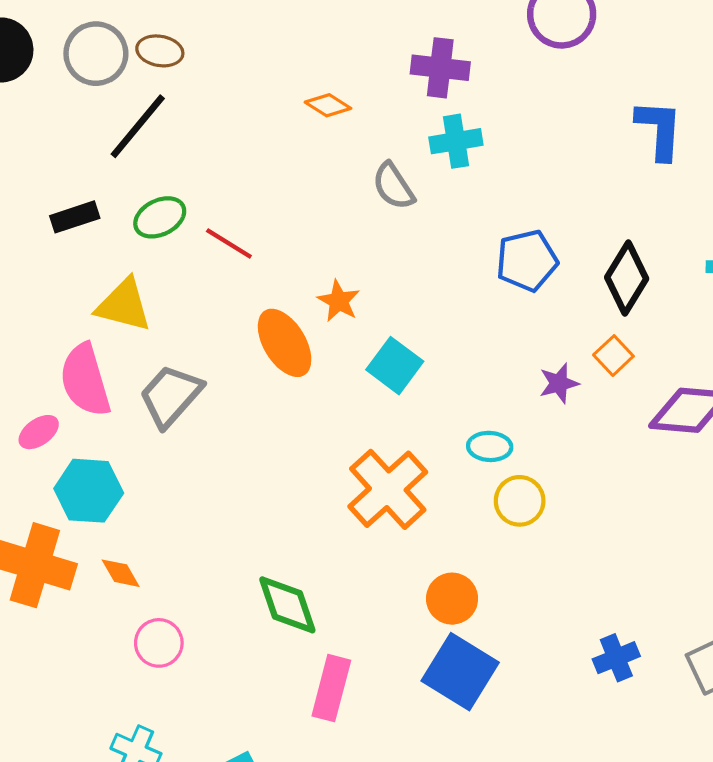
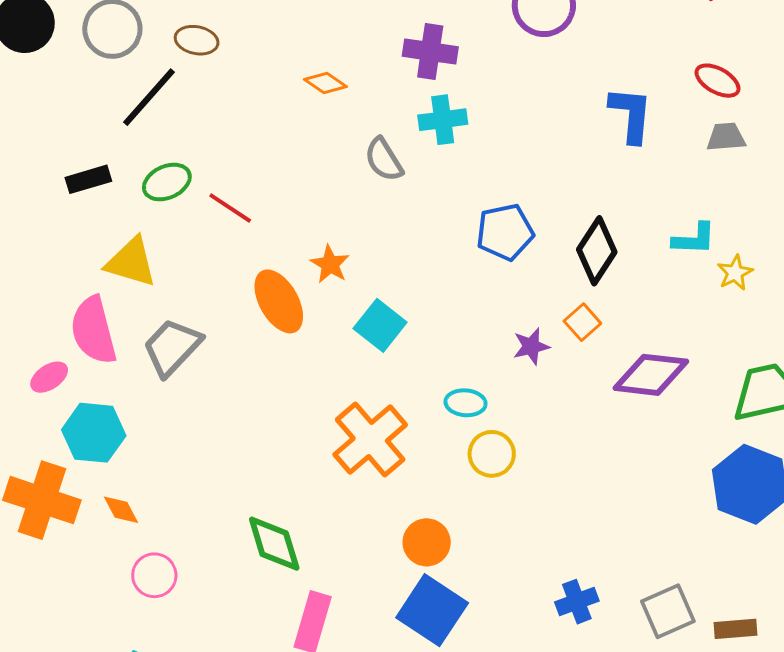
brown ellipse: (160, 51) -> (197, 40), moved

